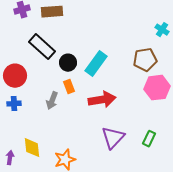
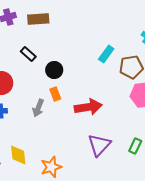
black rectangle: (42, 47) -> (28, 54), size x0.6
cyan rectangle: (96, 64) -> (106, 54), moved, size x0.7

